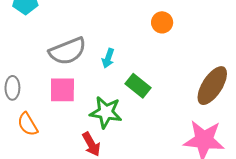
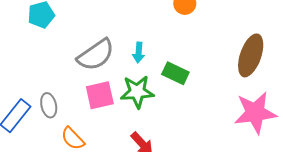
green star: (106, 112) -> (137, 92), moved

